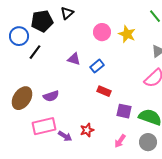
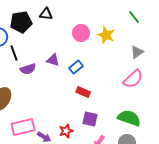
black triangle: (67, 13) -> (46, 14), turned 48
black line: (35, 52) -> (14, 53), turned -56
purple semicircle: (51, 96) -> (28, 69), moved
purple square: (124, 111) -> (90, 119), moved

